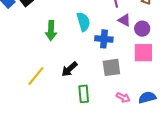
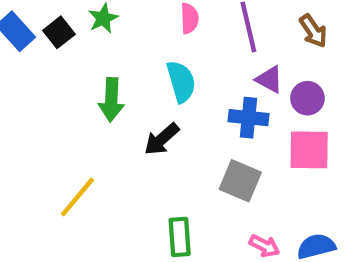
blue cross: (104, 39) -> (249, 118), moved
gray square: (111, 67) -> (240, 181), turned 30
black arrow: (69, 69) -> (162, 139), moved

